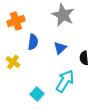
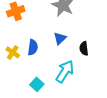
blue semicircle: (33, 42) -> (33, 47), moved

